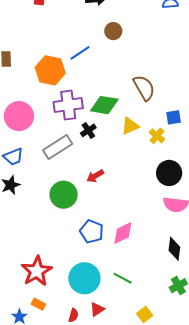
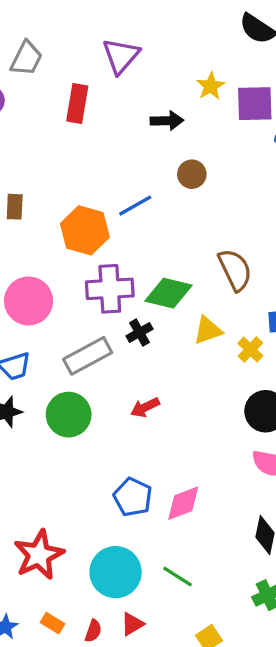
green circle: (64, 195) -> (69, 415), moved
orange rectangle: (38, 304) -> (52, 623), moved

